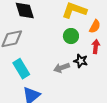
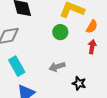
green circle: (71, 36) -> (60, 32), moved
black star: (81, 61) -> (79, 83), moved

